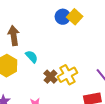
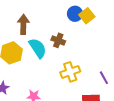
cyan semicircle: (32, 57) -> (38, 48), size x1.5
brown cross: (50, 77) -> (58, 40), moved, turned -32

